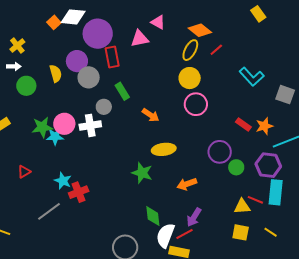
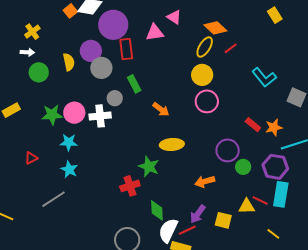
cyan star: (55, 137) -> (69, 142), moved
orange arrow: (187, 184) -> (205, 182), moved
red cross: (79, 192) -> (130, 186), moved
yellow square: (241, 232) -> (223, 220), moved

